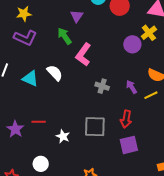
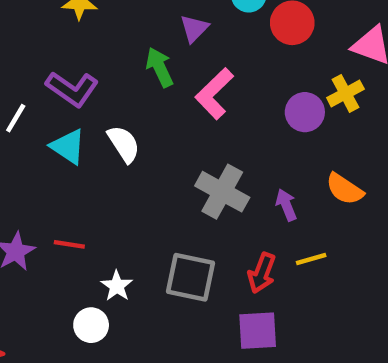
purple L-shape: (25, 38) -> (72, 89), moved
pink L-shape: (83, 55) -> (214, 94), moved
gray cross: (102, 86) -> (222, 192), size x1.6
yellow line: (151, 95) -> (311, 259), moved
white circle: (41, 164) -> (91, 325), moved

